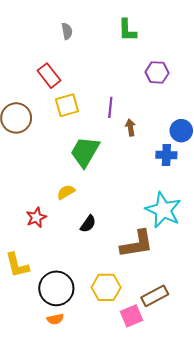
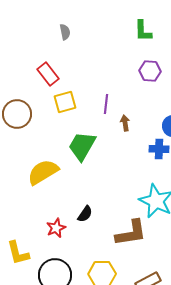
green L-shape: (127, 30) -> (143, 31), moved
yellow semicircle: (66, 192) -> (43, 172), moved, size x1.8
red star: (36, 217) -> (56, 228), moved

